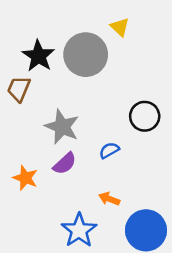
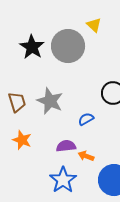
brown trapezoid: (19, 89) -> (17, 102), moved, turned 140
purple semicircle: (65, 163) -> (66, 146), moved, turned -144

